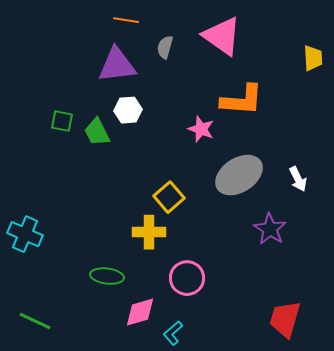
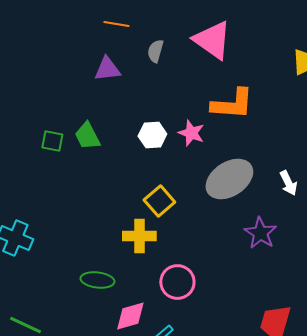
purple triangle: (117, 65) -> (107, 69), size x0.7
white hexagon: (128, 110) -> (152, 135), moved
green square: (62, 121) -> (52, 141), moved

